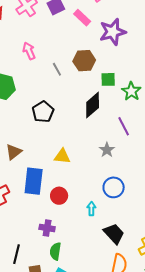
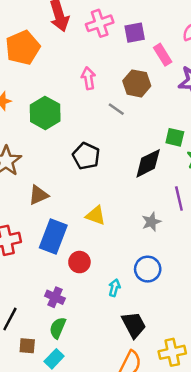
brown hexagon: (84, 61) -> (137, 83), moved
gray line: (57, 69) -> (116, 109), turned -40
black pentagon: (43, 112) -> (86, 156), turned -30

